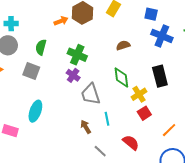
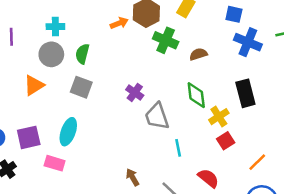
green semicircle: (41, 47) -> (82, 54), moved
green cross: (77, 55) -> (166, 40), moved
cyan ellipse: (35, 111) -> (68, 132), moved
brown arrow: (86, 127) -> (132, 177), moved

